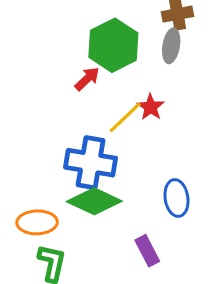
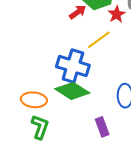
red star: (151, 107) -> (117, 14), moved

